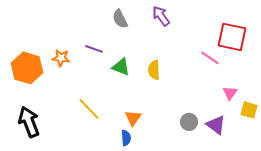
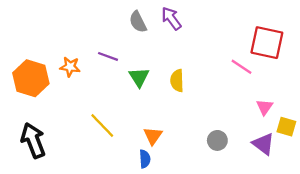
purple arrow: (161, 16) -> (171, 18), moved
green triangle: (121, 67) -> (139, 77), turned 36
purple triangle: (216, 125) -> (263, 144), moved

